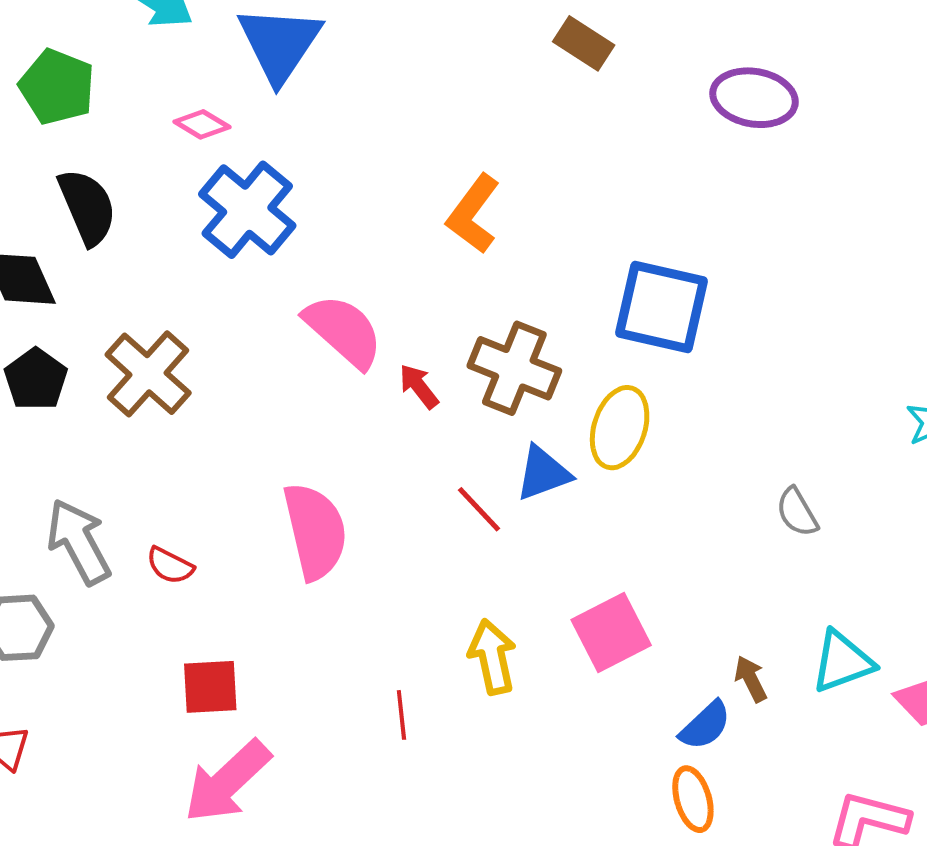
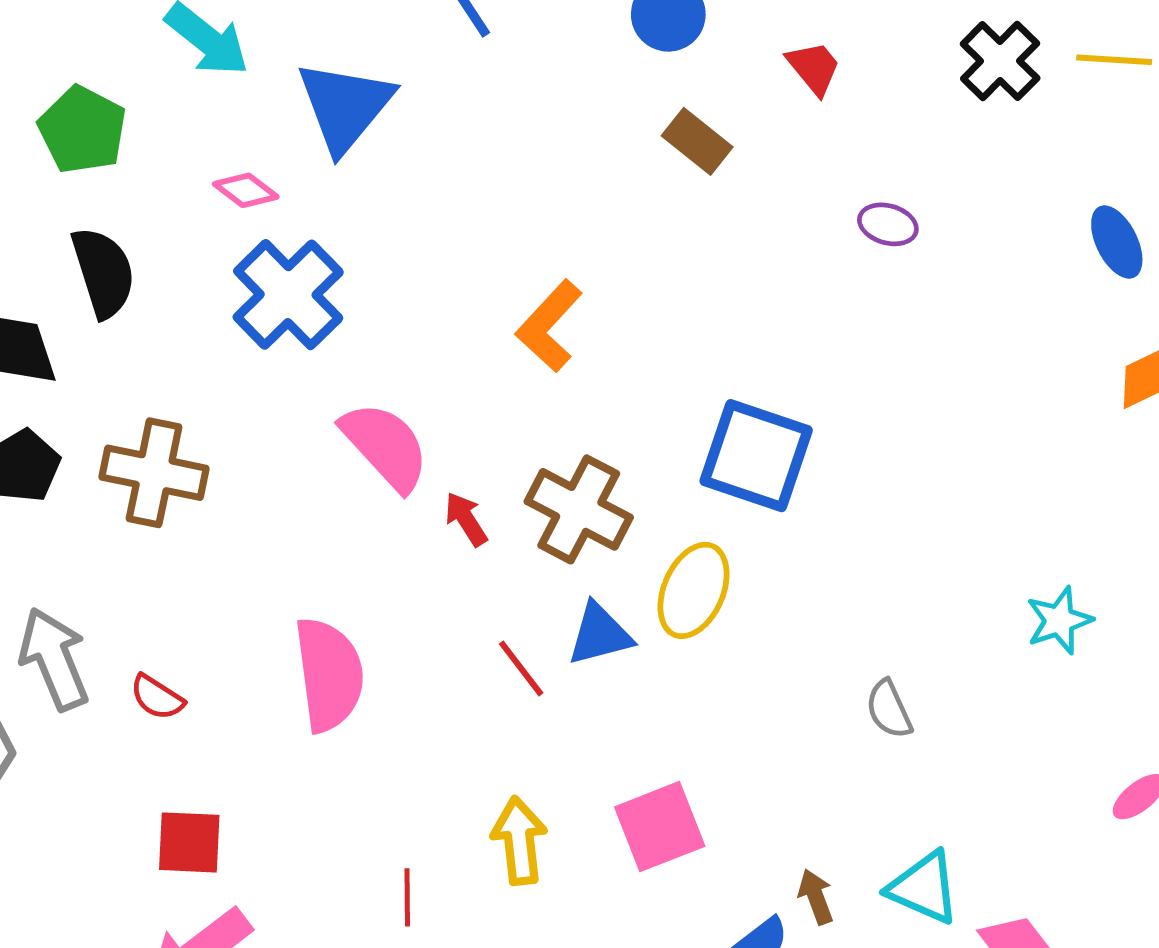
purple ellipse: (754, 98) -> (888, 224), size x0.6
brown cross: (148, 374) -> (154, 473), turned -36
cyan triangle: (842, 662) -> (924, 888), turned 38

